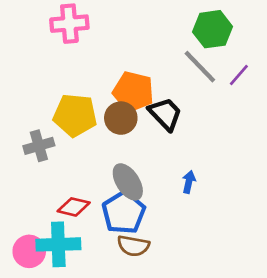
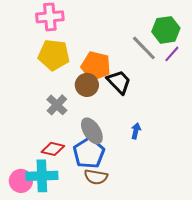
green hexagon: (212, 29) -> (166, 30), moved
yellow pentagon: (75, 115) -> (54, 55), moved
gray cross: (39, 146) -> (57, 105), moved, turned -30

